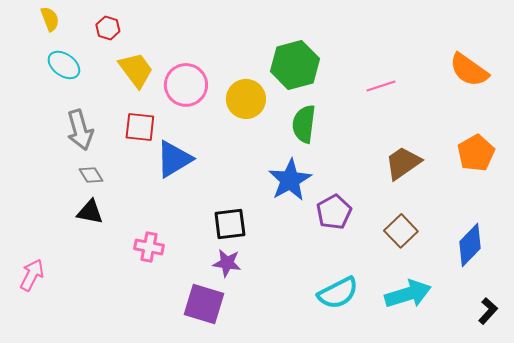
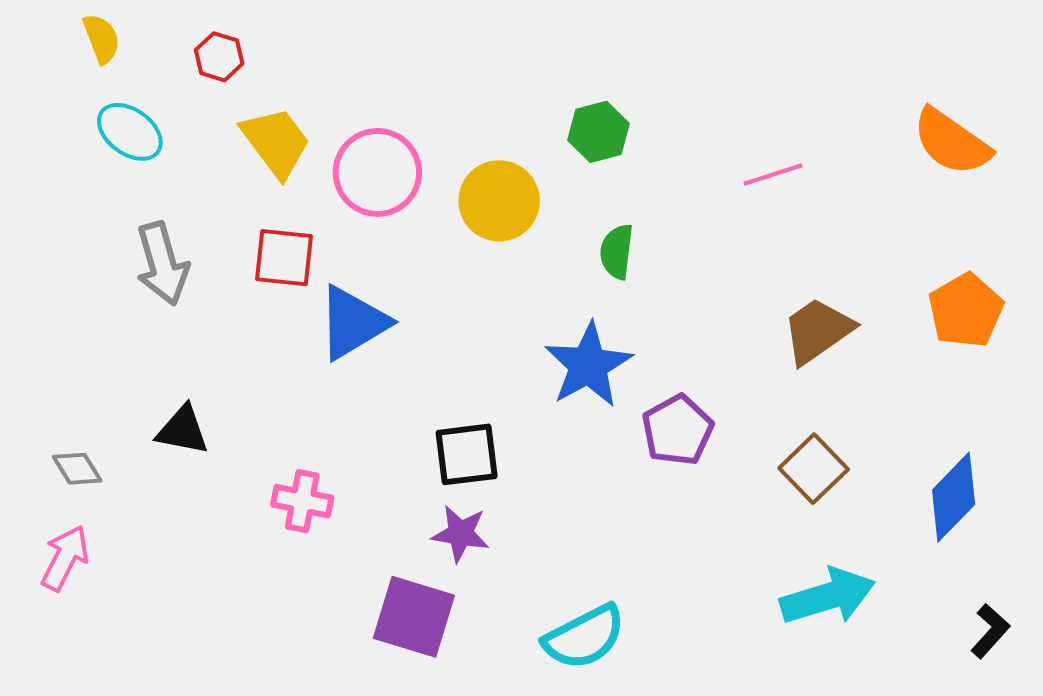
green hexagon: (295, 65) -> (599, 132), size x0.6
green semicircle: (304, 124) -> (617, 252), size x0.7
gray diamond: (91, 175) -> (77, 469), moved
cyan semicircle: (338, 293) -> (584, 637), moved

